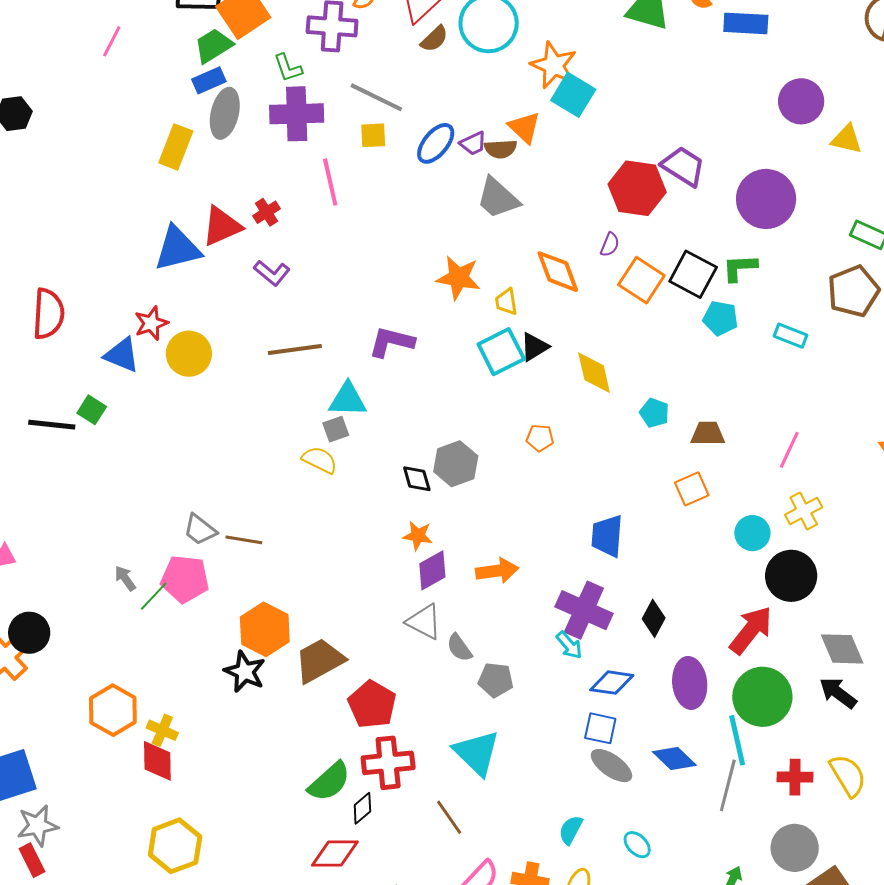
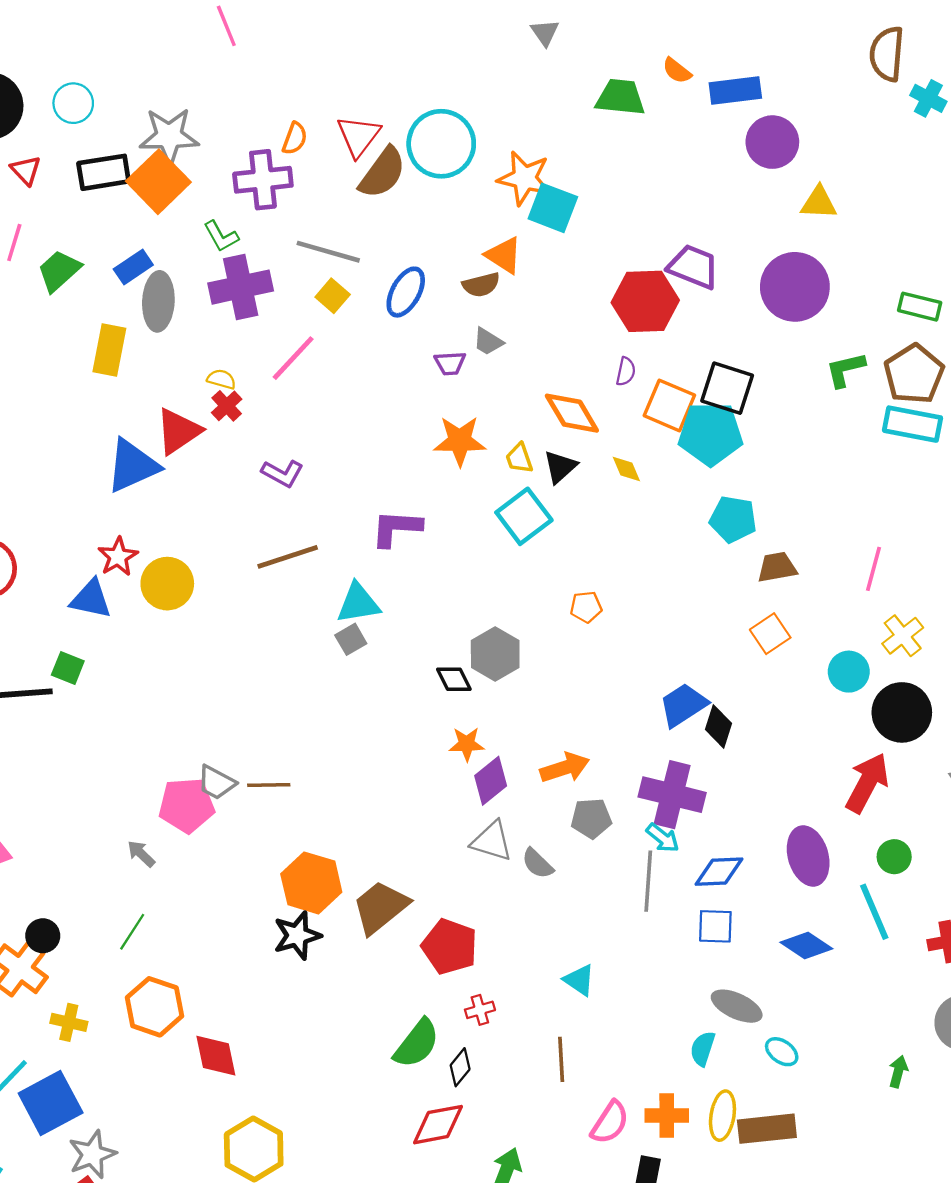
brown semicircle: (434, 39) -> (383, 173), size x1.6
green trapezoid: (213, 46) -> (59, 271), moved
purple circle: (801, 101) -> (772, 142), moved
yellow square: (373, 135) -> (333, 296), turned -36
yellow triangle: (847, 139) -> (819, 203), moved
purple trapezoid: (473, 143) -> (450, 363), moved, turned 32
pink line: (330, 182) -> (293, 358), turned 66
gray trapezoid: (498, 198) -> (488, 342), size x0.6
green L-shape: (740, 268) -> (845, 370), moved
purple L-shape: (272, 273) -> (283, 473), moved
cyan pentagon: (720, 318) -> (711, 434), moved, size x1.6
cyan rectangle: (791, 336) -> (913, 424), moved, size x1.5
black triangle: (534, 347) -> (560, 467), moved
yellow diamond: (594, 373) -> (626, 469), moved, size x0.6
cyan pentagon: (654, 413) -> (733, 519), moved, size x1.4
yellow semicircle: (320, 460) -> (221, 379), moved, size x0.7
blue trapezoid: (607, 536) -> (683, 705), turned 63
pink pentagon: (185, 579) -> (187, 805), moved
green line: (154, 596) -> (132, 932), moved
black diamond: (654, 618) -> (718, 726), moved
black circle: (29, 633) -> (43, 936), size x0.7
black star: (245, 672) -> (297, 936), turned -30
gray pentagon: (496, 680) -> (591, 818), moved
green circle: (762, 697) -> (894, 857), size x0.5
yellow cross: (162, 730) -> (69, 1022), moved
cyan triangle: (477, 753) -> (579, 980), size x0.6
red cross: (388, 763) -> (480, 1010), size x0.5
gray ellipse: (611, 766) -> (737, 1006), moved
gray line: (728, 785) -> (648, 881), moved
brown line: (449, 817) -> (561, 1059), turned 42

